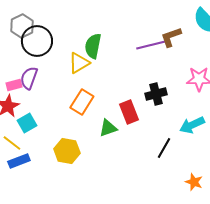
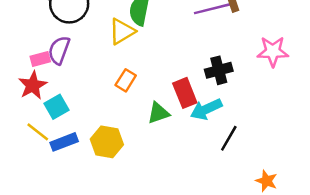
orange rectangle: (82, 102) -> (126, 80), size x0.7
cyan arrow: (192, 125) -> (206, 109), moved
blue rectangle: (19, 161) -> (64, 142), moved

